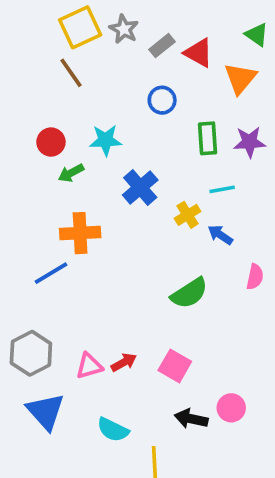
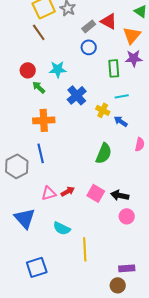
gray rectangle: (162, 46) -> (89, 26), moved
purple star: (249, 142) -> (134, 58), moved
green arrow: (71, 173) -> (39, 87), turned 72
yellow cross: (188, 215) -> (103, 110), turned -32
blue line: (51, 273) -> (41, 153), moved, turned -72
green semicircle: (189, 293) -> (104, 153), turned -35
gray hexagon: (31, 353) -> (17, 166), moved
black arrow: (191, 419) -> (120, 195), moved

